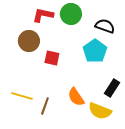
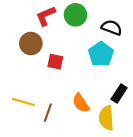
red L-shape: (43, 15) -> (46, 16), turned -35
yellow semicircle: (100, 111) -> (106, 118), turned 65

